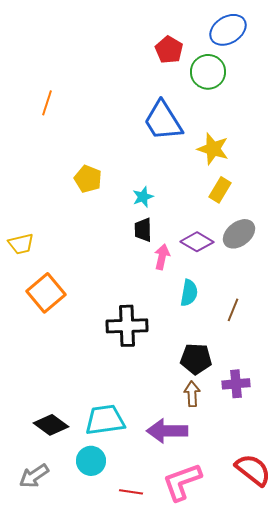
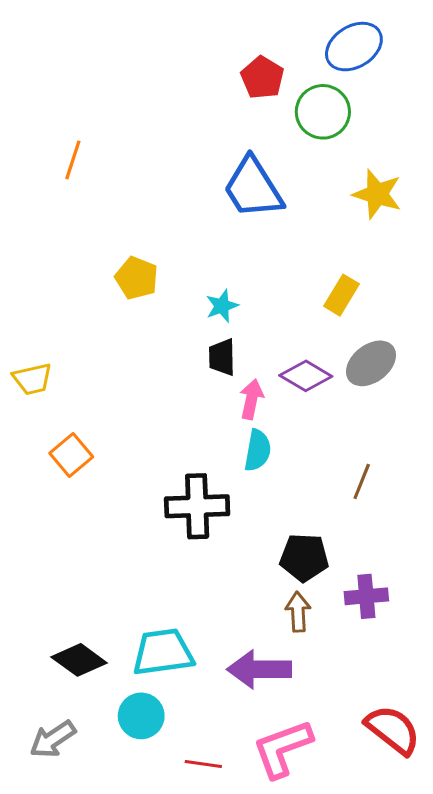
yellow star: (213, 149) -> (377, 194), moved
orange square: (46, 293) -> (71, 455), size x0.7
cyan semicircle: (189, 293) -> (258, 450), moved

